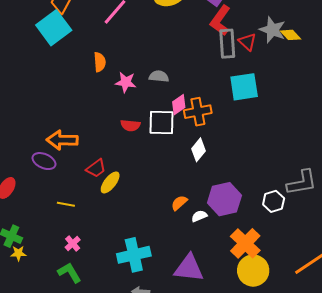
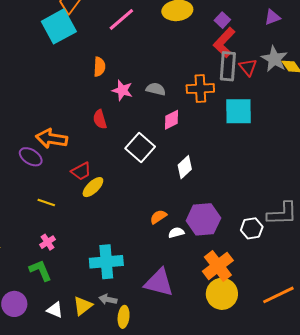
orange cross: (198, 112) -> (200, 89), moved
white square: (162, 123) -> (140, 147), moved, turned 32
red semicircle: (130, 125) -> (100, 119), moved, turned 60

